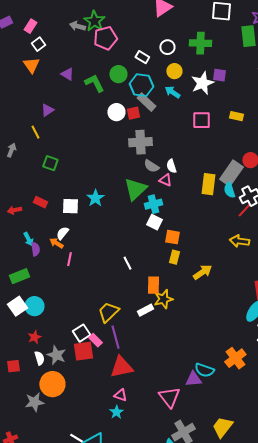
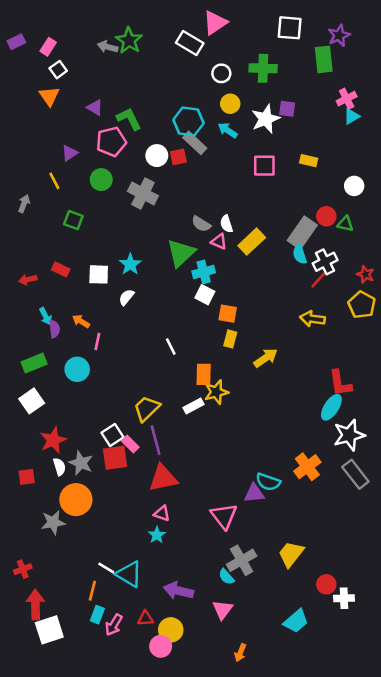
pink pentagon: (105, 38) -> (111, 142), moved
white rectangle: (142, 57) -> (190, 43), moved, size x1.5
green circle: (118, 74) -> (101, 180), moved
gray cross: (140, 142) -> (143, 194), moved, turned 30
yellow rectangle: (208, 184) -> (252, 242), moved, turned 40
white semicircle: (62, 233) -> (126, 297), moved
cyan circle: (34, 306) -> (77, 369), moved
red star: (34, 337) -> (53, 440), size x1.5

